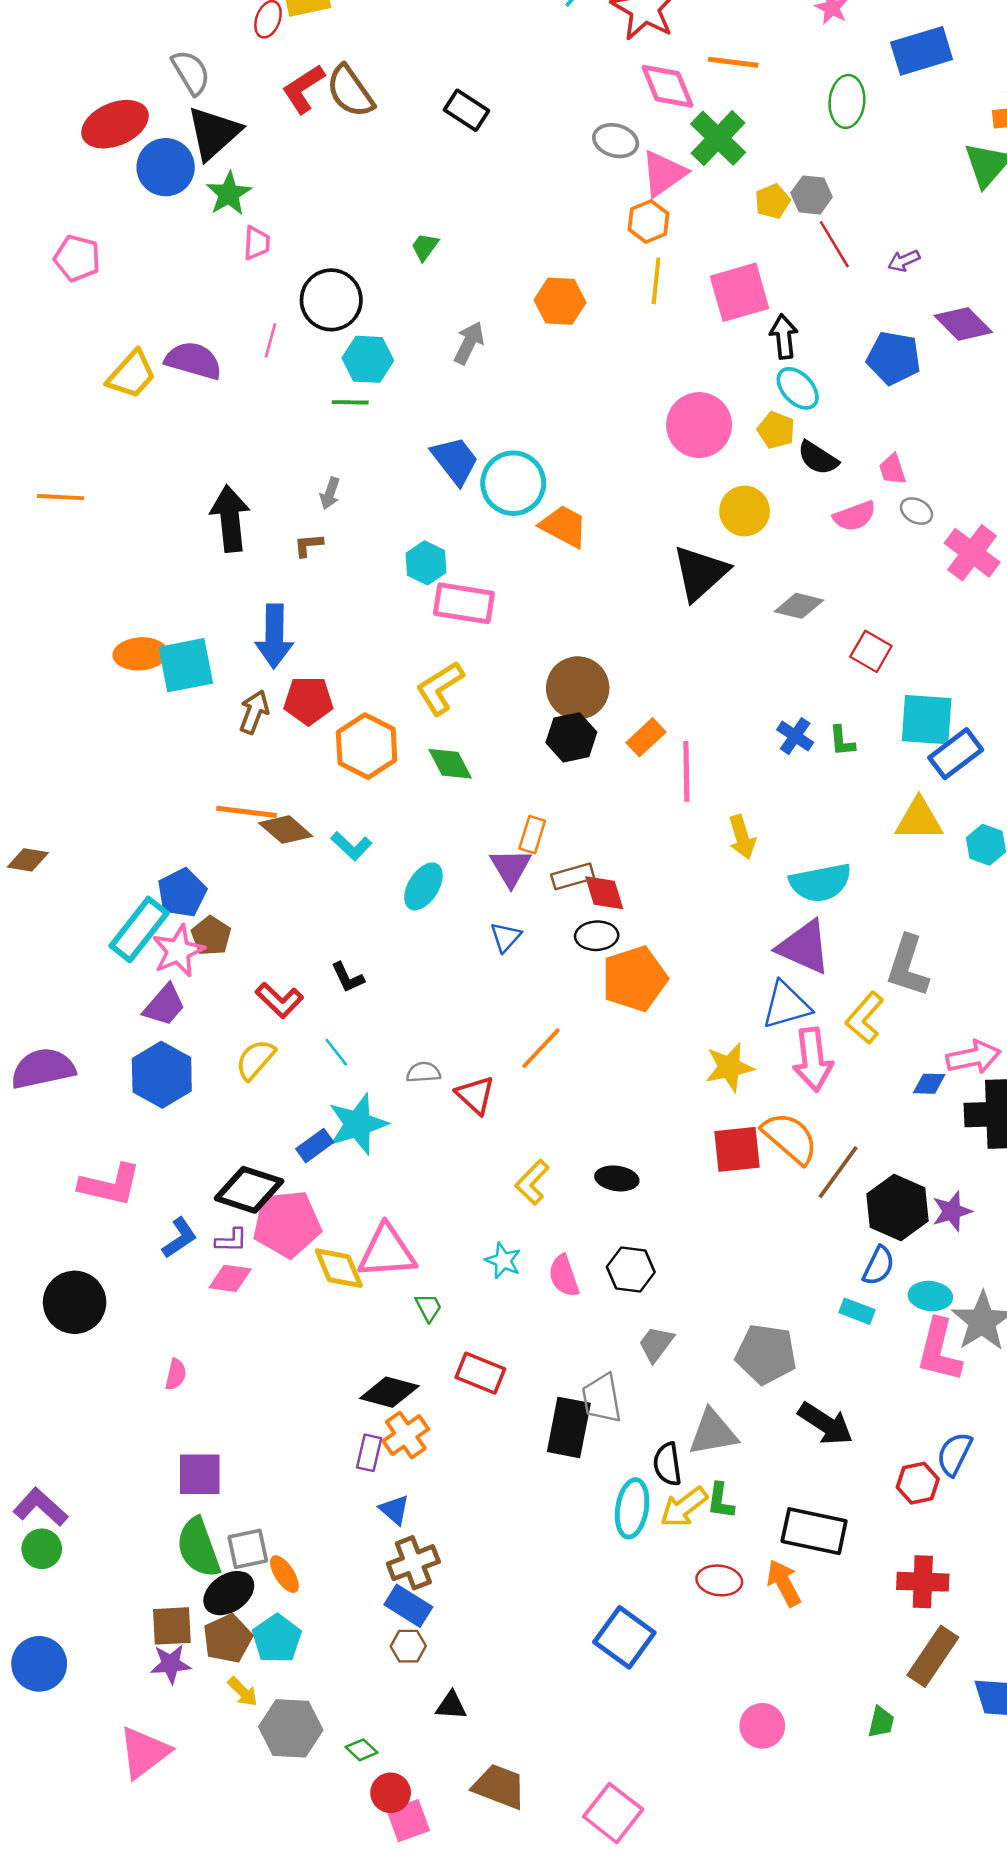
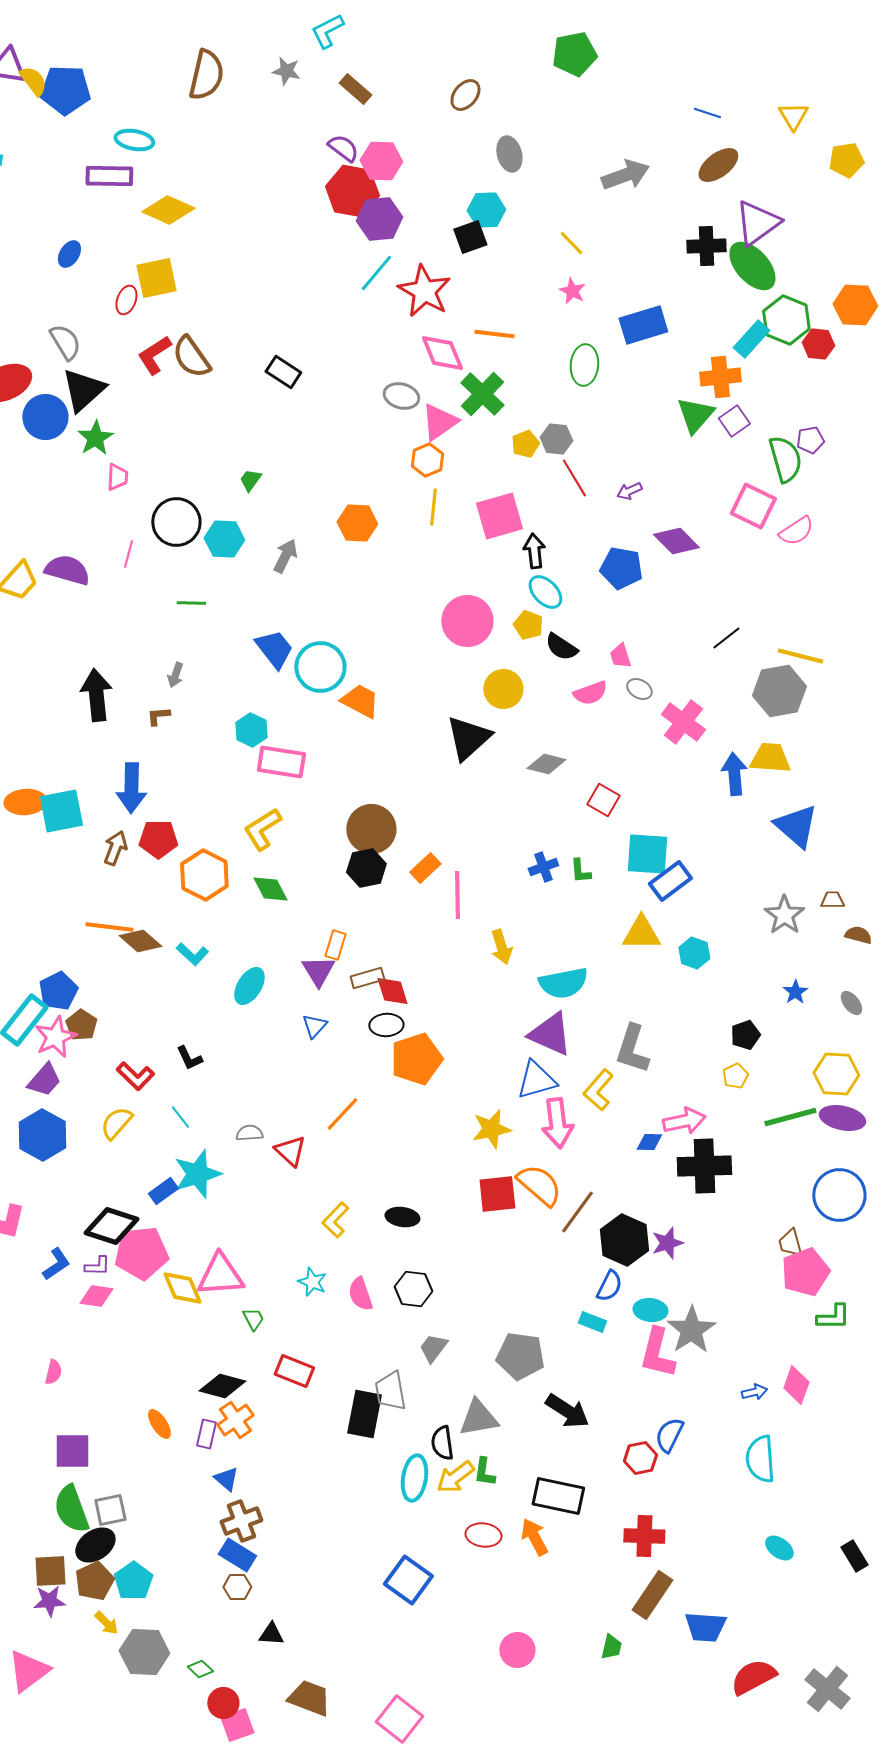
cyan hexagon: (368, 359) -> (224, 539), moved
blue cross: (795, 736) -> (543, 867), turned 36
orange ellipse: (284, 1574) -> (159, 1424), moved

